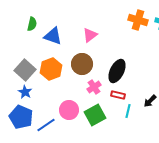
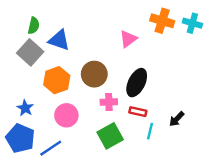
pink triangle: (90, 35) -> (128, 39), moved
gray square: (25, 70) -> (30, 52), moved
pink cross: (94, 87) -> (109, 102), turned 32
pink circle: (69, 110) -> (66, 115), moved

